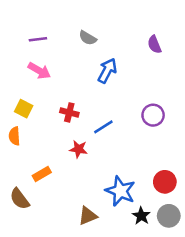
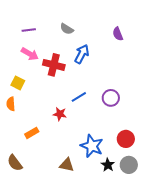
red cross: (69, 112) -> (54, 65), moved, size x1.5
purple circle: (153, 115) -> (111, 98), moved
brown semicircle: (20, 199) -> (15, 163), moved
brown triangle: (88, 216) -> (67, 165), turned 35

